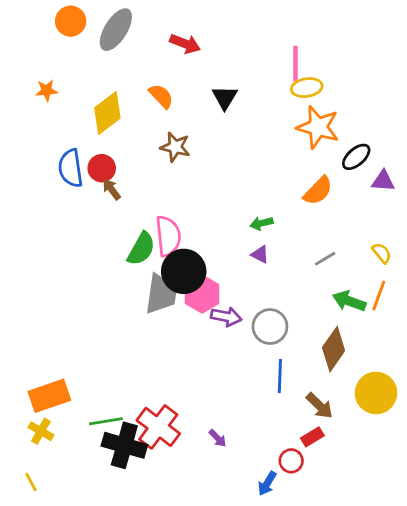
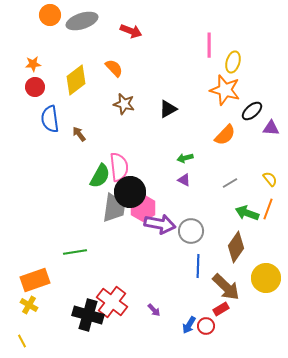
gray ellipse: (116, 30) -> (82, 21), turned 40
yellow ellipse: (307, 88) -> (233, 62), moved, turned -65
black triangle: (225, 97) -> (168, 109), moved, turned 30
red circle: (102, 168) -> (35, 87), moved
purple arrow: (226, 317) -> (160, 224), size x1.4
brown arrow: (319, 406) -> (226, 287), size x1.4
green line: (106, 421) -> (75, 252), moved
blue arrow: (267, 483) -> (189, 325), moved

